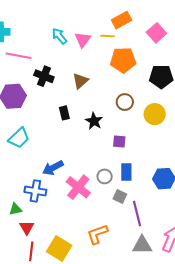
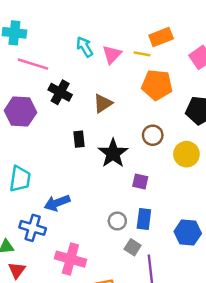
black star: (94, 121) -> (113, 153), size x1.4
cyan trapezoid: (19, 138) -> (20, 179), moved, turned -45
pink cross: (78, 187) -> (70, 259), moved, turned -30

